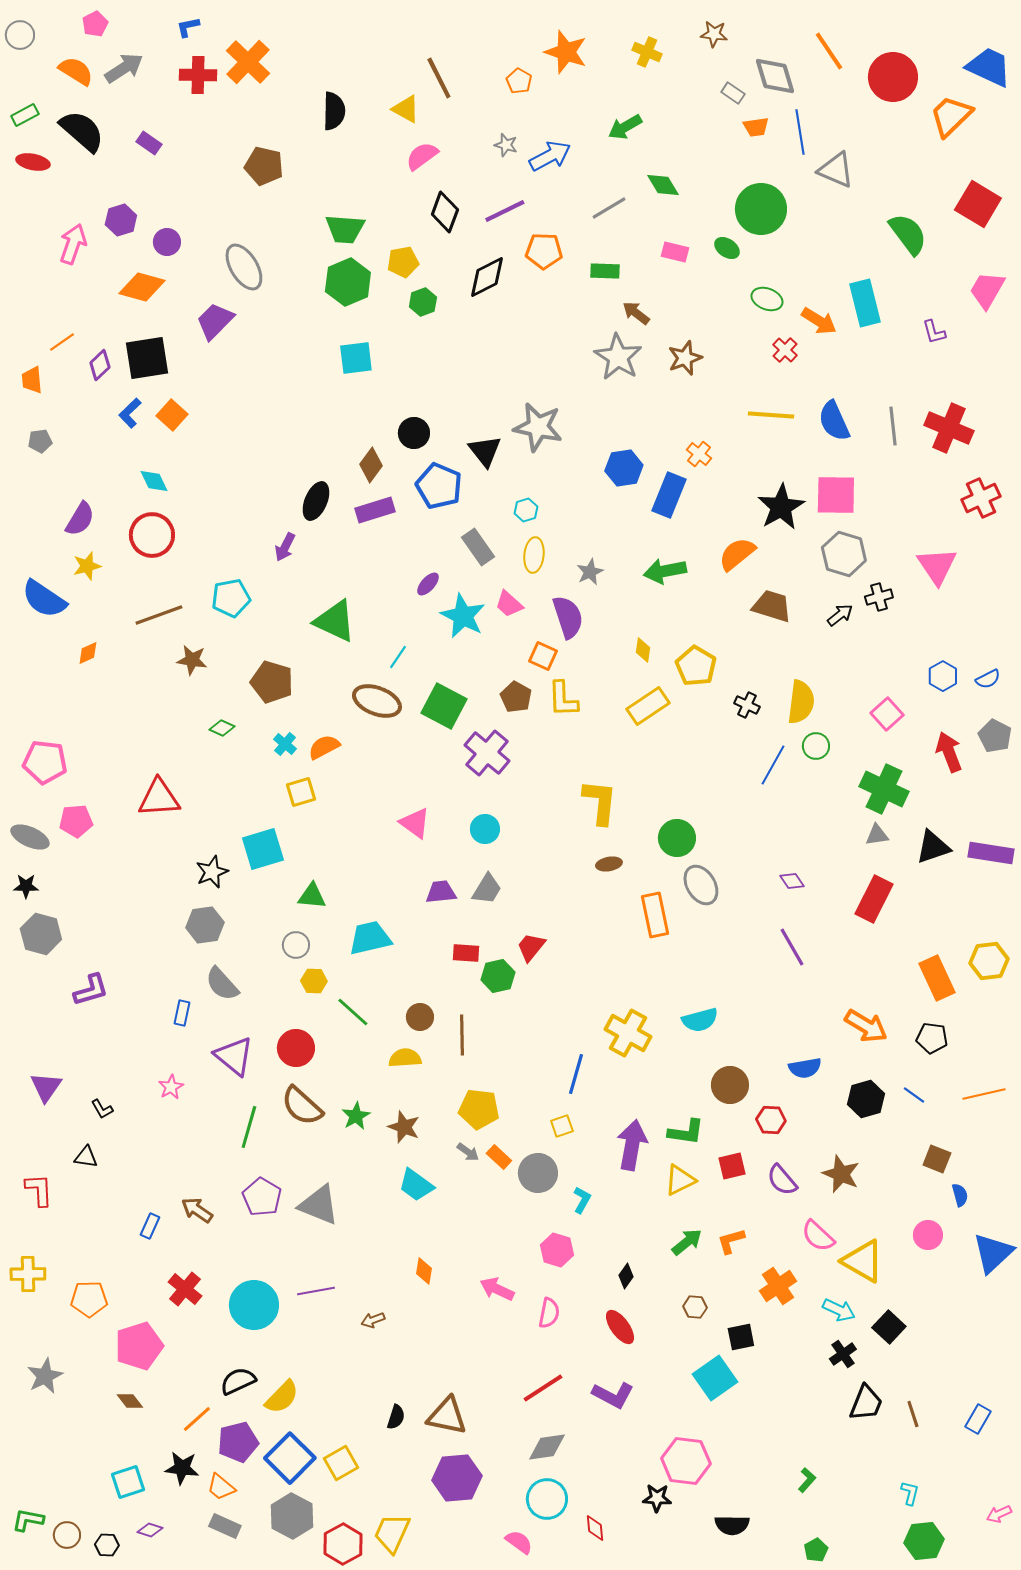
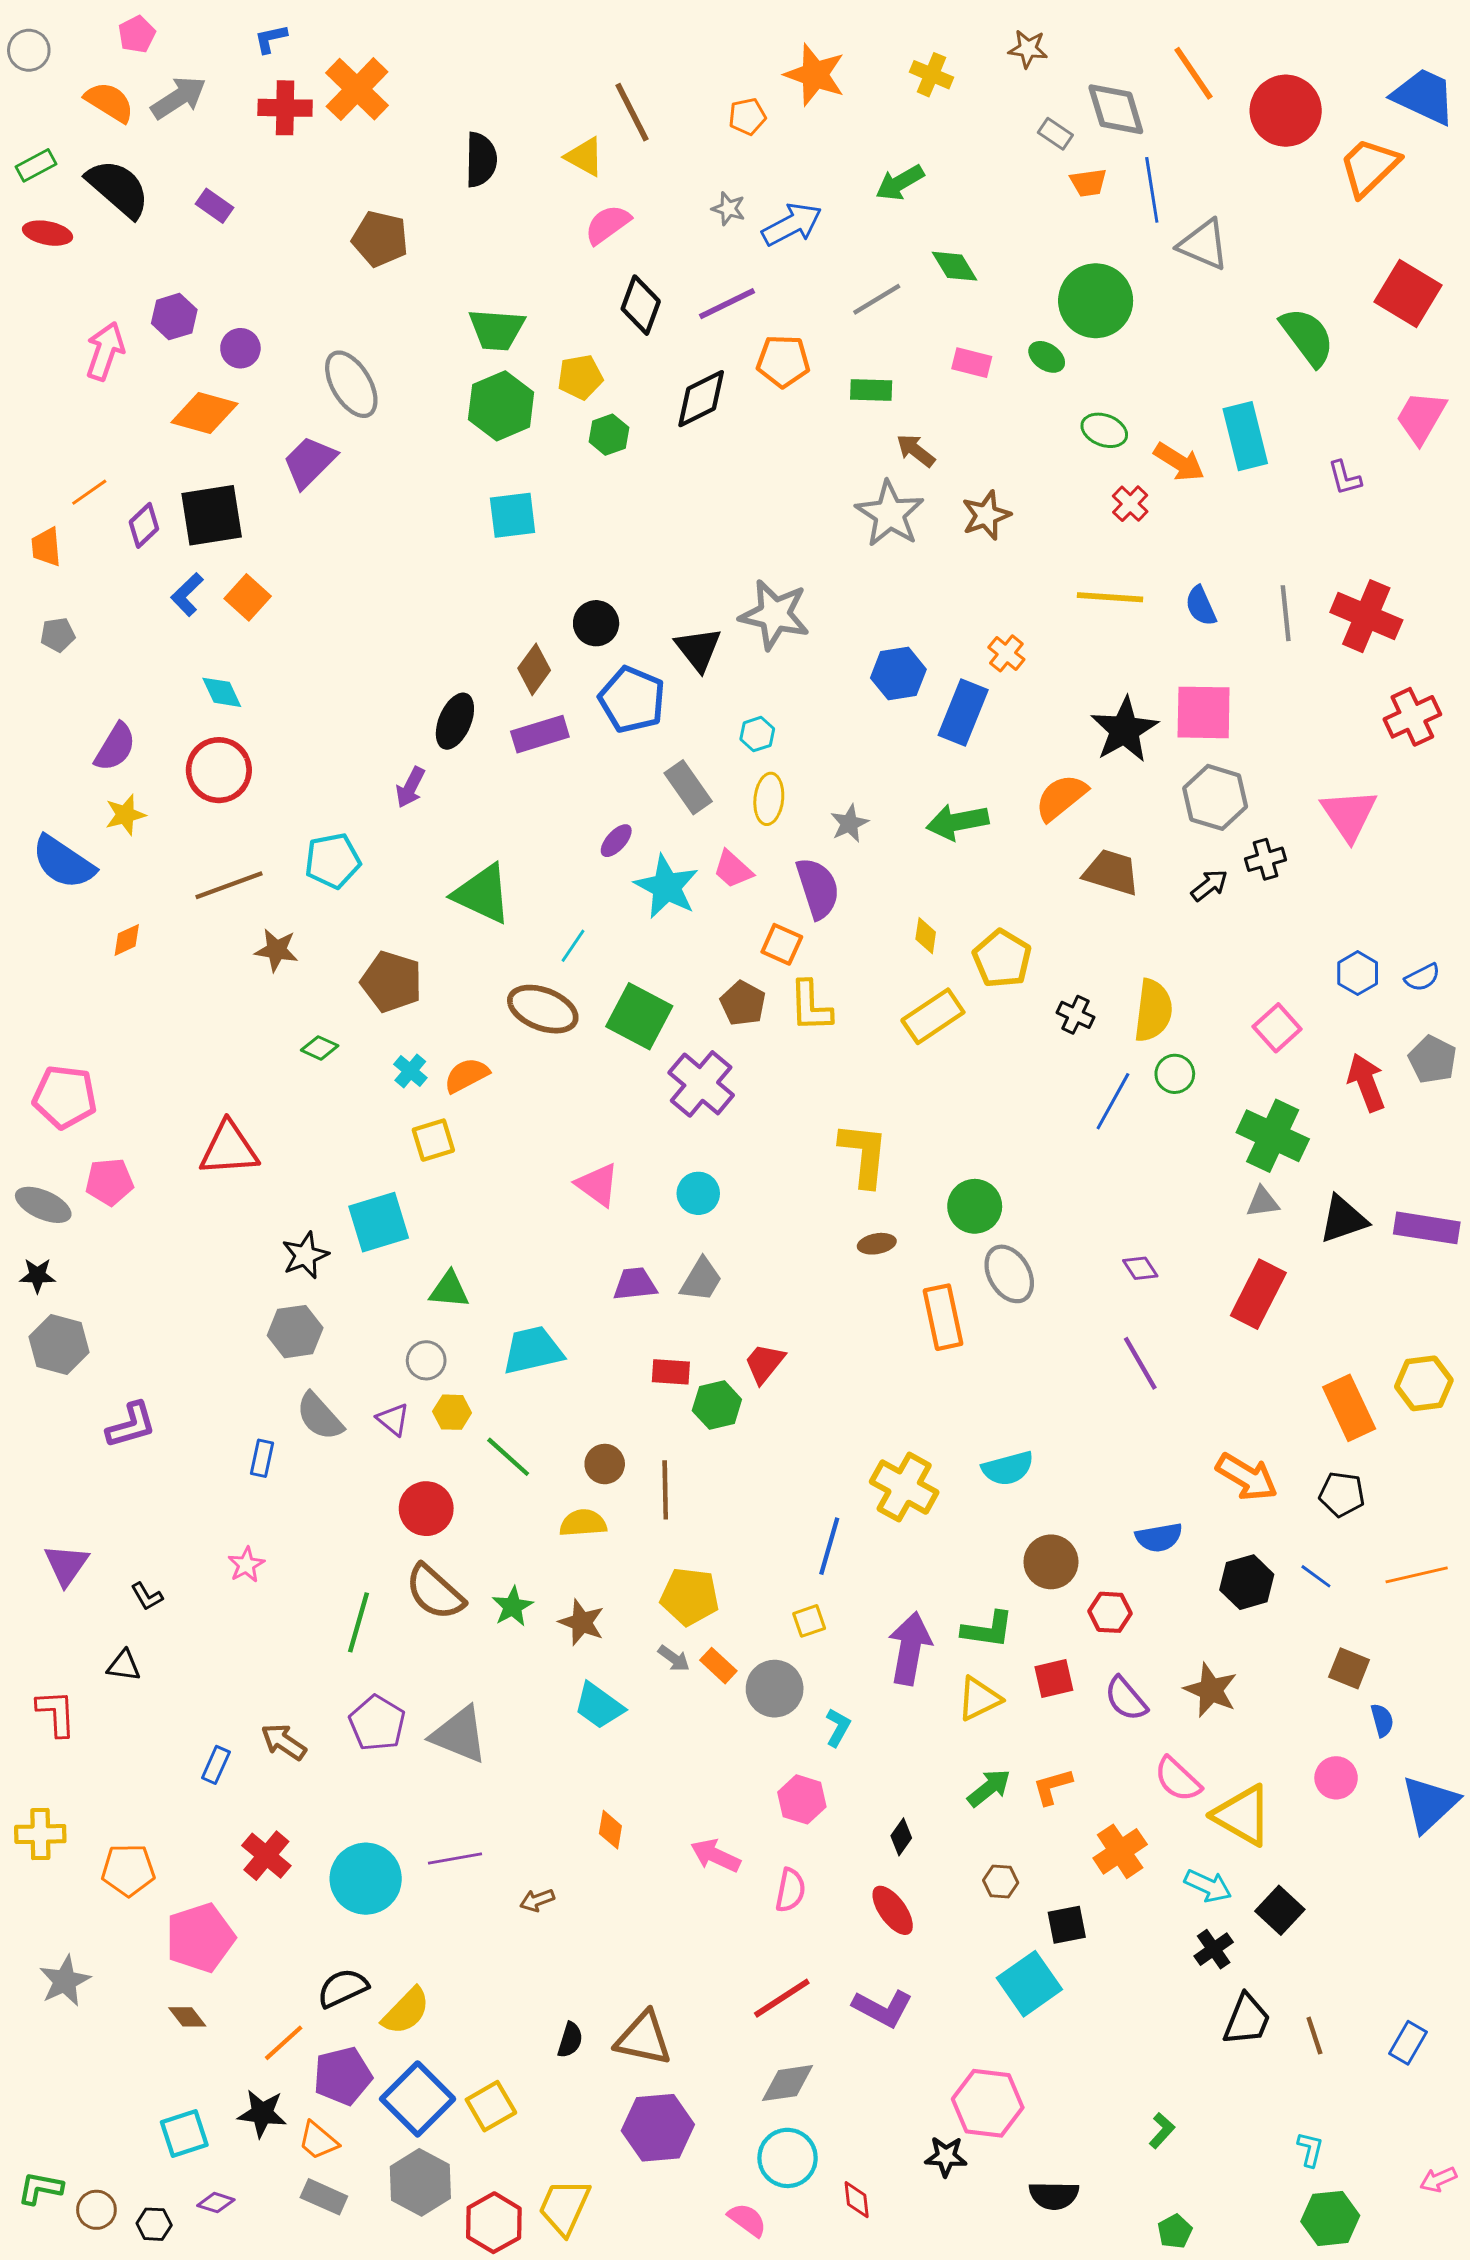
orange pentagon: (519, 81) -> (747, 116), turned 30
blue semicircle: (834, 421) -> (1201, 606), size x0.7
purple triangle: (234, 1056) -> (393, 1419), moved, size x0.6

